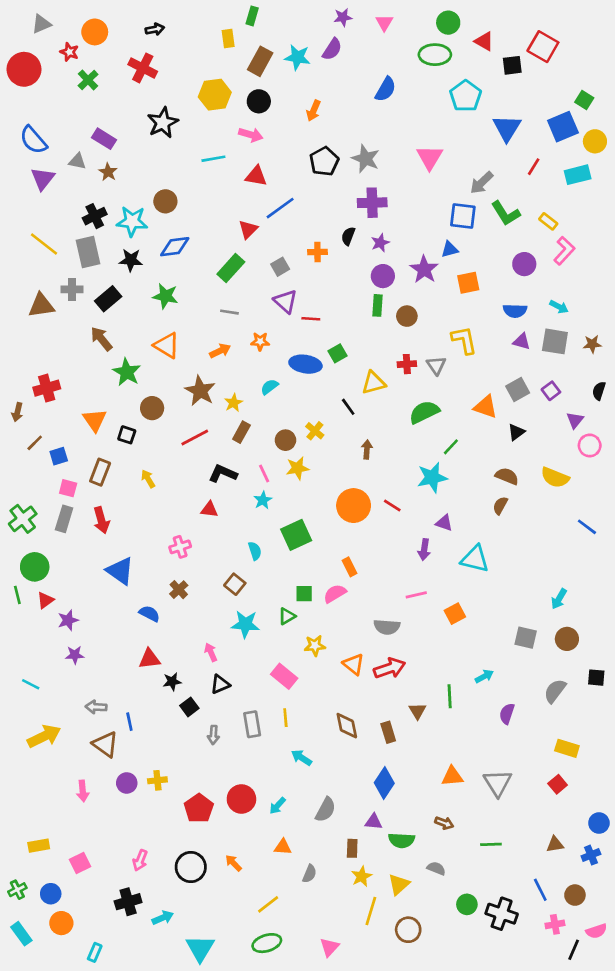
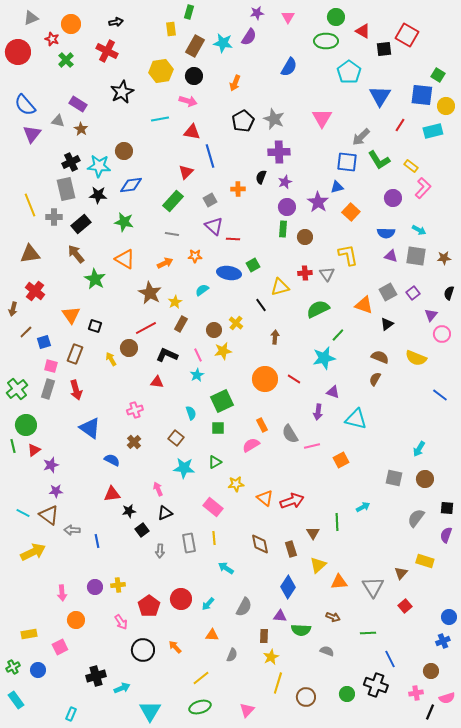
blue square: (563, 127) -> (422, 95), turned 30
blue line: (280, 208) -> (210, 156), turned -70
yellow line: (44, 244) -> (30, 205), moved, turned 30
orange square: (468, 283) -> (351, 212), turned -36
brown triangle: (41, 305) -> (30, 254), moved
red cross: (47, 388) -> (35, 291), turned -36
brown circle: (152, 408) -> (129, 348), moved
green square: (304, 594) -> (218, 428), moved
gray semicircle: (387, 627) -> (290, 434), moved, turned 54
purple semicircle: (507, 714) -> (446, 535), moved
brown triangle: (105, 744) -> (49, 515), moved
red square: (558, 784) -> (405, 606), moved
brown triangle: (555, 844) -> (401, 573), moved, turned -40
pink arrow: (140, 860) -> (121, 622), moved, turned -56
yellow triangle: (399, 884) -> (318, 565), moved
blue line: (540, 890) -> (390, 659), moved
green circle: (467, 904) -> (347, 694), moved
orange circle: (61, 923) -> (76, 620), moved

